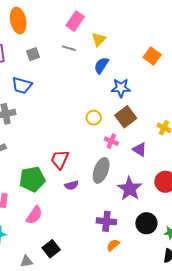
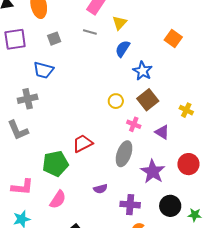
blue star: (121, 88) -> (143, 71), turned 30
red trapezoid: (60, 159) -> (83, 143), turned 40
purple semicircle: (71, 185) -> (100, 189), moved

